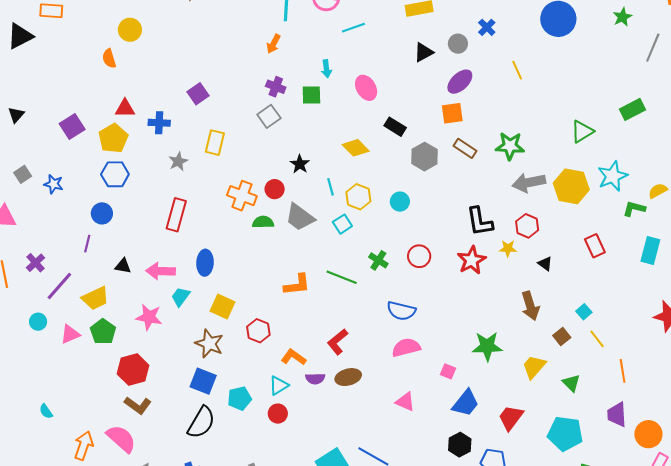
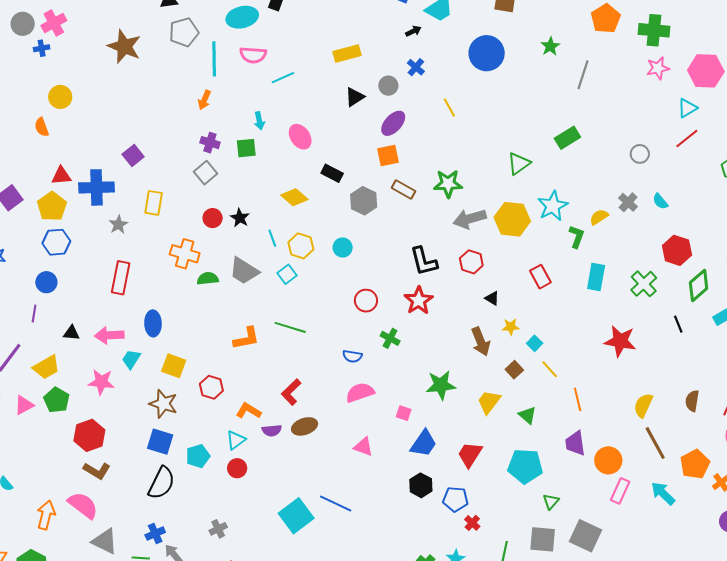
blue cross: (159, 123) -> (97, 187), size x1.6
red circle: (275, 189) -> (213, 218), moved
green L-shape: (634, 209) -> (577, 237), turned 100
yellow star: (508, 248) -> (511, 327), moved
green cross: (378, 260) -> (390, 338), moved
blue semicircle: (401, 311) -> (352, 356), size x0.7

